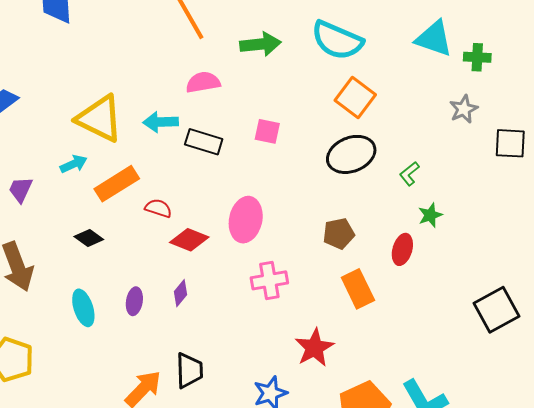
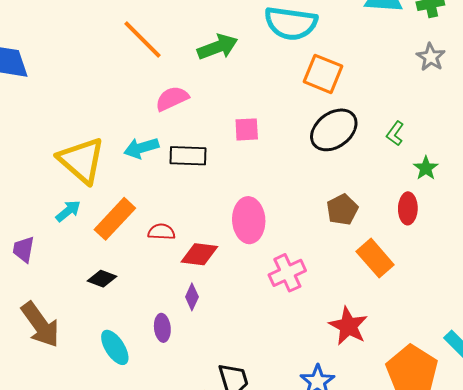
yellow triangle: (100, 119) -> (81, 160), turned 30
purple diamond: (180, 293) -> (192, 297), moved

